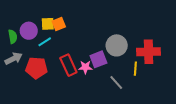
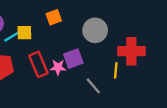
yellow square: (48, 24) -> (24, 33), moved
orange square: (59, 24) -> (54, 17), moved
gray circle: (117, 45) -> (95, 30), moved

